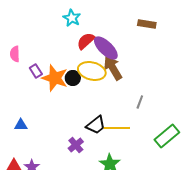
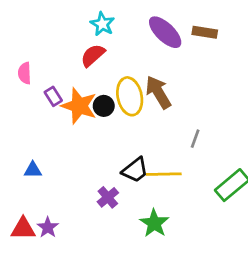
red semicircle: (86, 41) -> (93, 55), moved
purple ellipse: (106, 48) -> (165, 32), moved
yellow ellipse: (92, 71) -> (130, 96), turned 64

